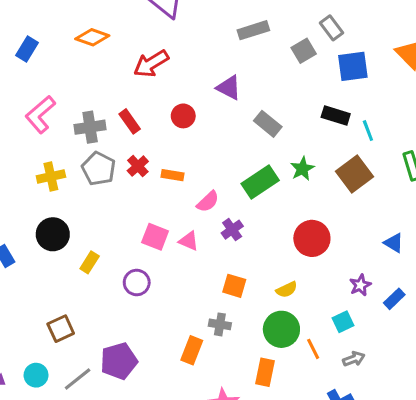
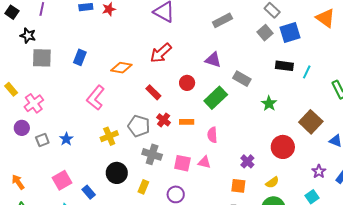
orange diamond: (92, 37) -> (121, 68), moved
gray square: (304, 51) -> (265, 33), moved
gray cross: (90, 127) -> (152, 154), moved, turned 36
cyan line: (368, 131) -> (307, 72), turned 56
brown square: (355, 174) -> (311, 122), moved
green rectangle: (260, 182) -> (216, 98), moved
pink semicircle: (208, 202) -> (212, 135), turned 140
purple cross: (232, 230) -> (247, 161), moved

